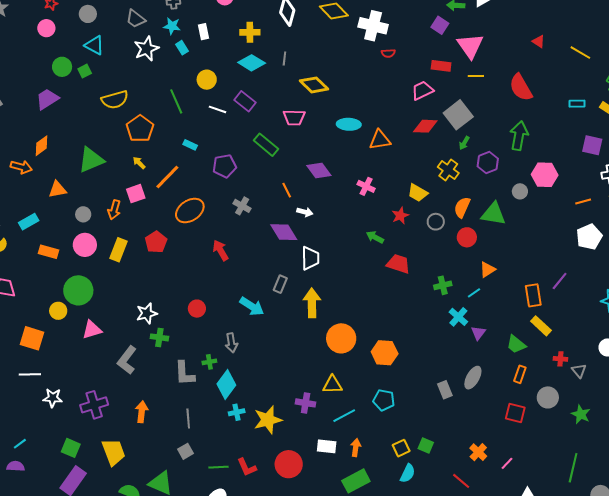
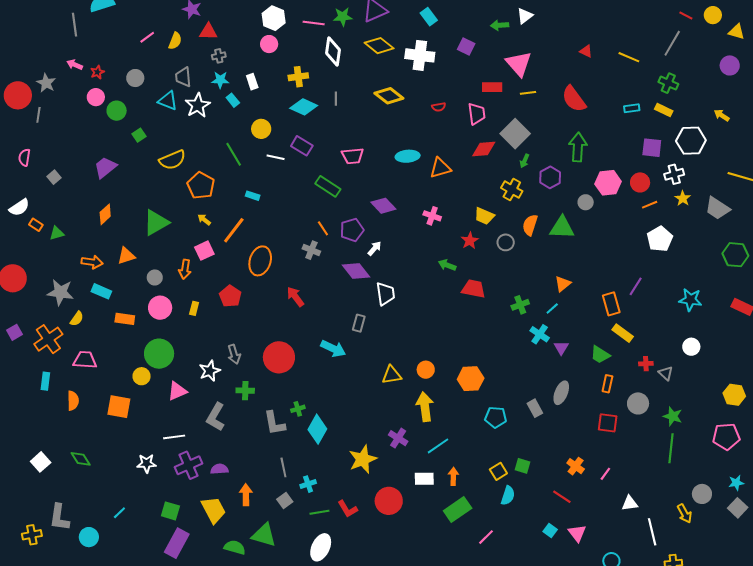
gray trapezoid: (136, 19) -> (183, 77), turned 55
purple square: (440, 25) -> (466, 47), moved
cyan triangle: (94, 45) -> (168, 101), moved
red semicircle: (388, 53) -> (439, 107), moved
green circle: (62, 67) -> (117, 111), moved
yellow diamond: (314, 85) -> (389, 96), moved
pink trapezoid: (422, 90) -> (477, 114), turned 115
purple pentagon: (225, 166) -> (352, 230), moved
orange arrow: (21, 167) -> (92, 262), moved
orange line: (287, 190) -> (323, 228), moved
orange ellipse: (190, 211) -> (260, 261), turned -32
white arrow: (305, 212) -> (374, 248), turned -56
cyan rectangle: (29, 222) -> (101, 291), turned 60
red circle: (467, 237) -> (640, 182), moved
yellow rectangle: (119, 250) -> (194, 308), size x0.6
yellow arrow: (312, 303) -> (425, 407), moved
red circle: (197, 309) -> (279, 357), size x1.8
white star: (147, 313) -> (210, 371), moved
orange circle: (341, 338) -> (426, 370), size x0.6
gray arrow: (231, 343) -> (234, 354), moved
white line: (30, 374) -> (174, 437), moved
yellow triangle: (332, 385) -> (392, 375), moved
cyan pentagon: (384, 400) -> (496, 417), moved
purple cross: (306, 403) -> (398, 438), turned 30
orange arrow: (142, 412) -> (246, 495), moved
cyan cross: (237, 412) -> (308, 484), moved
purple semicircle: (16, 466) -> (219, 469), moved
green line: (573, 468) -> (671, 448), moved

